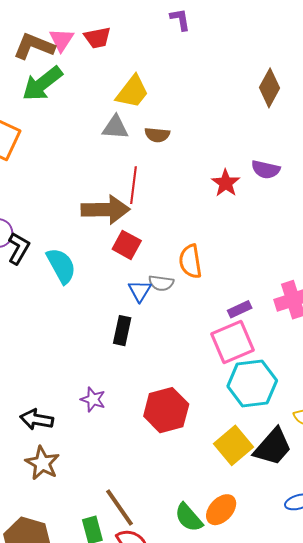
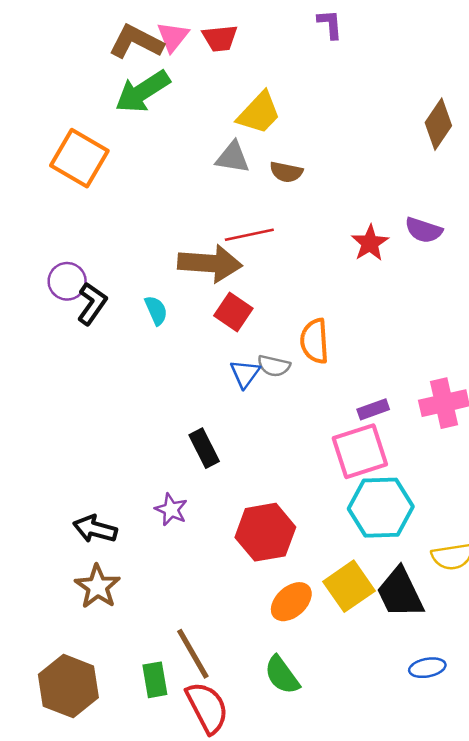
red line: (133, 185) -> (249, 235), turned 66
cyan semicircle: (61, 266) -> (156, 310), moved, size x0.6
black rectangle: (122, 331) -> (204, 448), moved, turned -44
black trapezoid: (273, 447) -> (400, 593), turned 108
orange ellipse: (221, 510) -> (291, 602), moved

